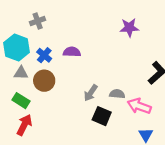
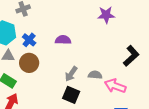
purple semicircle: (72, 52) -> (63, 40), moved
black square: (102, 116) -> (71, 95), moved

